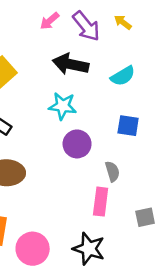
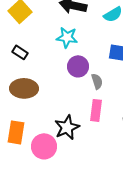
gray semicircle: (112, 171) -> (97, 81), moved
black star: (89, 249) -> (67, 127), moved, turned 30

